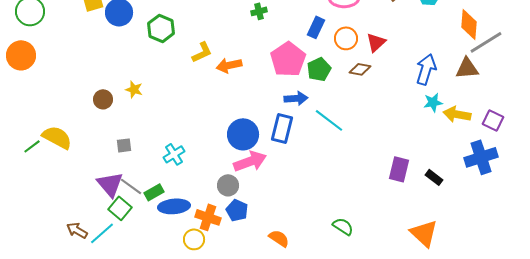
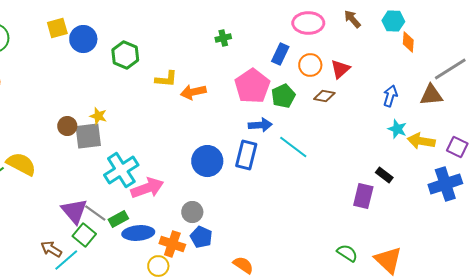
orange diamond: (469, 24) -> (408, 42), moved, size x0.7
yellow L-shape: (202, 52) -> (166, 79), turned 30
blue arrow: (426, 69) -> (390, 96), size x0.7
cyan star: (433, 102) -> (397, 129), turned 30
gray square: (124, 145) -> (88, 136), moved, size x1.8
cyan cross: (174, 154) -> (121, 170), moved, size x1.6
pink arrow: (250, 161) -> (147, 188), moved
black rectangle: (434, 177) -> (384, 175), moved
green semicircle: (343, 226) -> (347, 253), moved
brown arrow: (77, 230) -> (51, 249), moved

